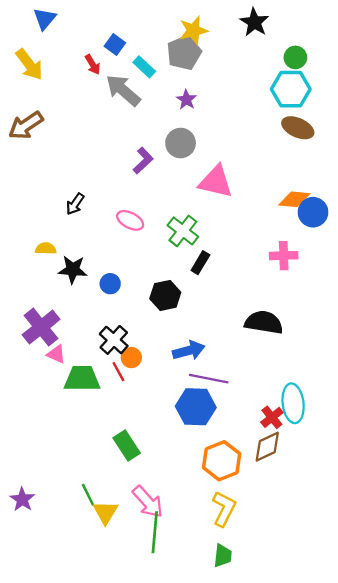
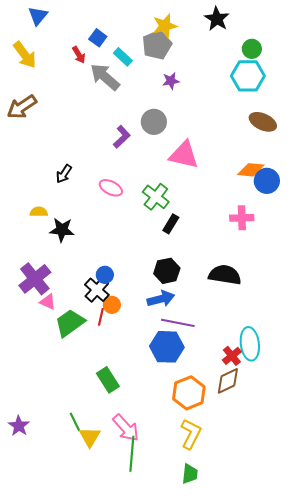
purple star: (186, 100) -> (171, 81), moved, turned 30
brown ellipse: (298, 128) -> (263, 122), moved
blue circle: (110, 284) -> (105, 275), moved
black hexagon: (165, 295) -> (167, 271), moved
red line: (118, 372) -> (101, 317), turned 42
green trapezoid: (82, 379) -> (70, 323), turned -36

